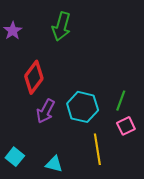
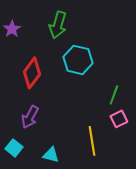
cyan hexagon: (83, 107) -> (78, 60), moved
purple arrow: (46, 111) -> (30, 117), moved

